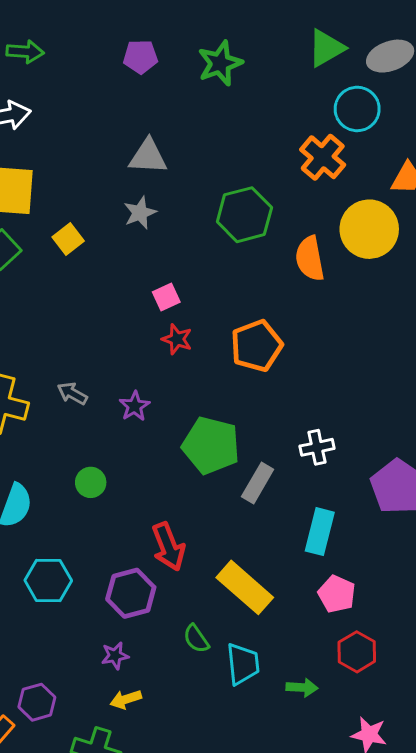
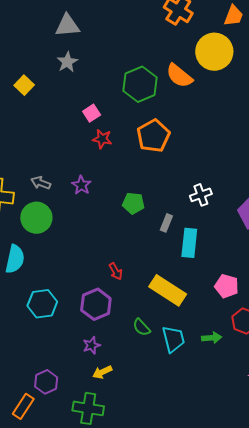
green hexagon: (244, 215) -> (140, 84), moved
orange semicircle: (310, 259) -> (179, 76), turned -32
green pentagon: (211, 445) -> (133, 203), size x0.6
green circle: (91, 482) -> (36, 218), moved, size x1.6
gray rectangle: (258, 483) -> (166, 223), size x0.7
cyan rectangle: (320, 532) -> (189, 243), moved
red arrow: (168, 547) -> (116, 271), size x0.6
green arrow: (302, 687) -> (212, 338), moved

